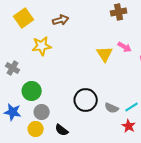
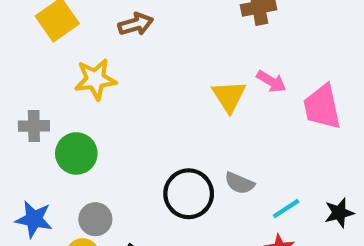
gray cross: (13, 68) -> (34, 126), turned -32
green circle: (32, 91) -> (76, 153), moved
gray semicircle: (112, 108) -> (240, 183), moved

